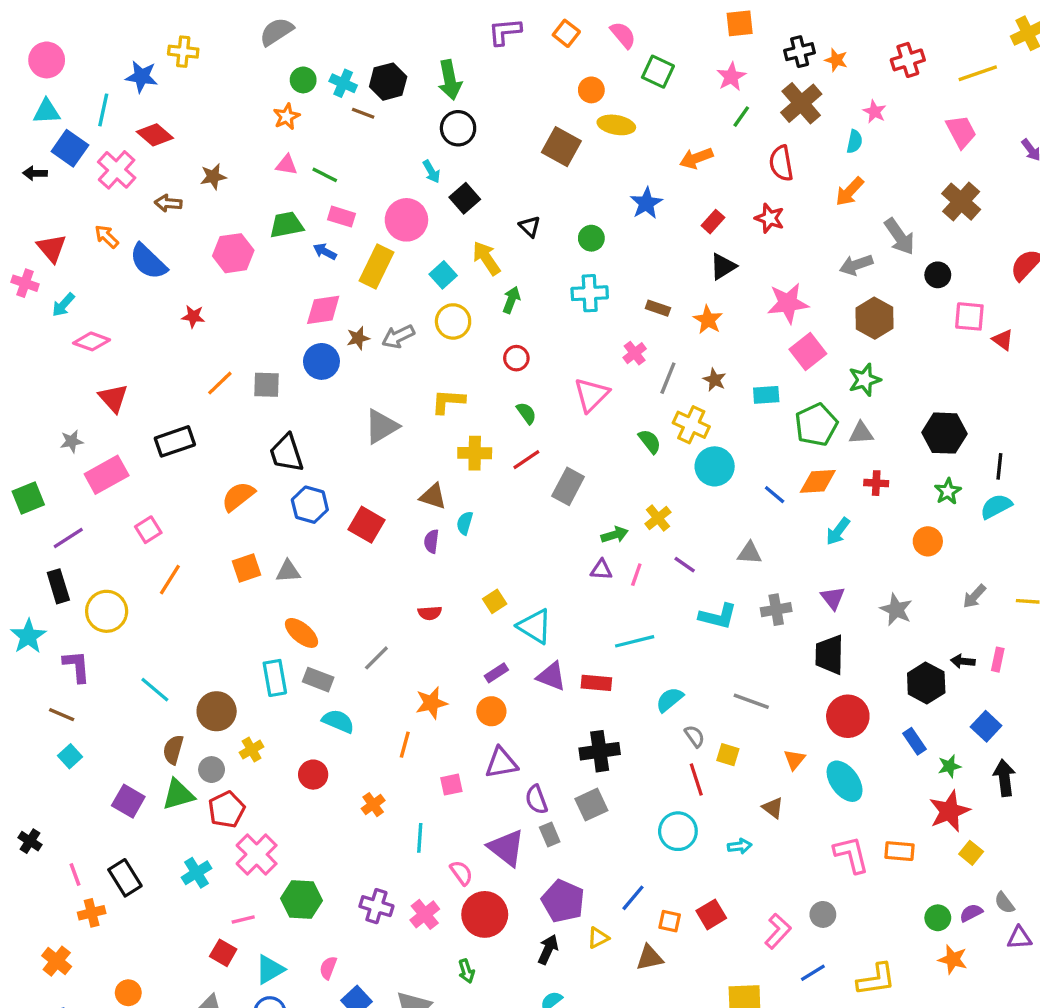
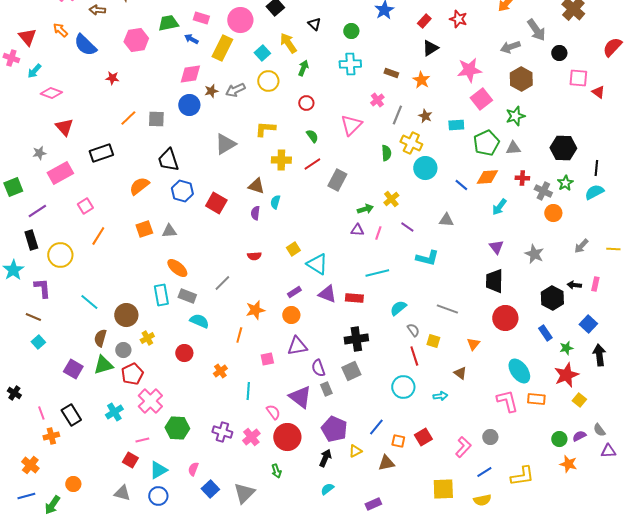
green semicircle: (650, 441) -> (386, 153), turned 35
gray cross: (776, 610) -> (543, 191), moved, turned 36
cyan ellipse: (845, 781) -> (519, 371), moved

